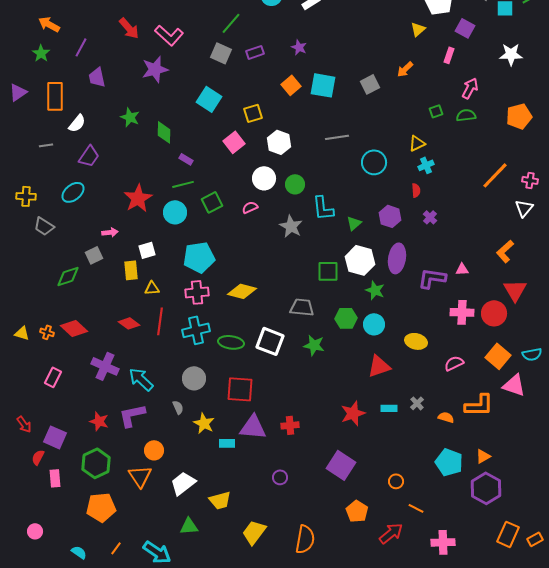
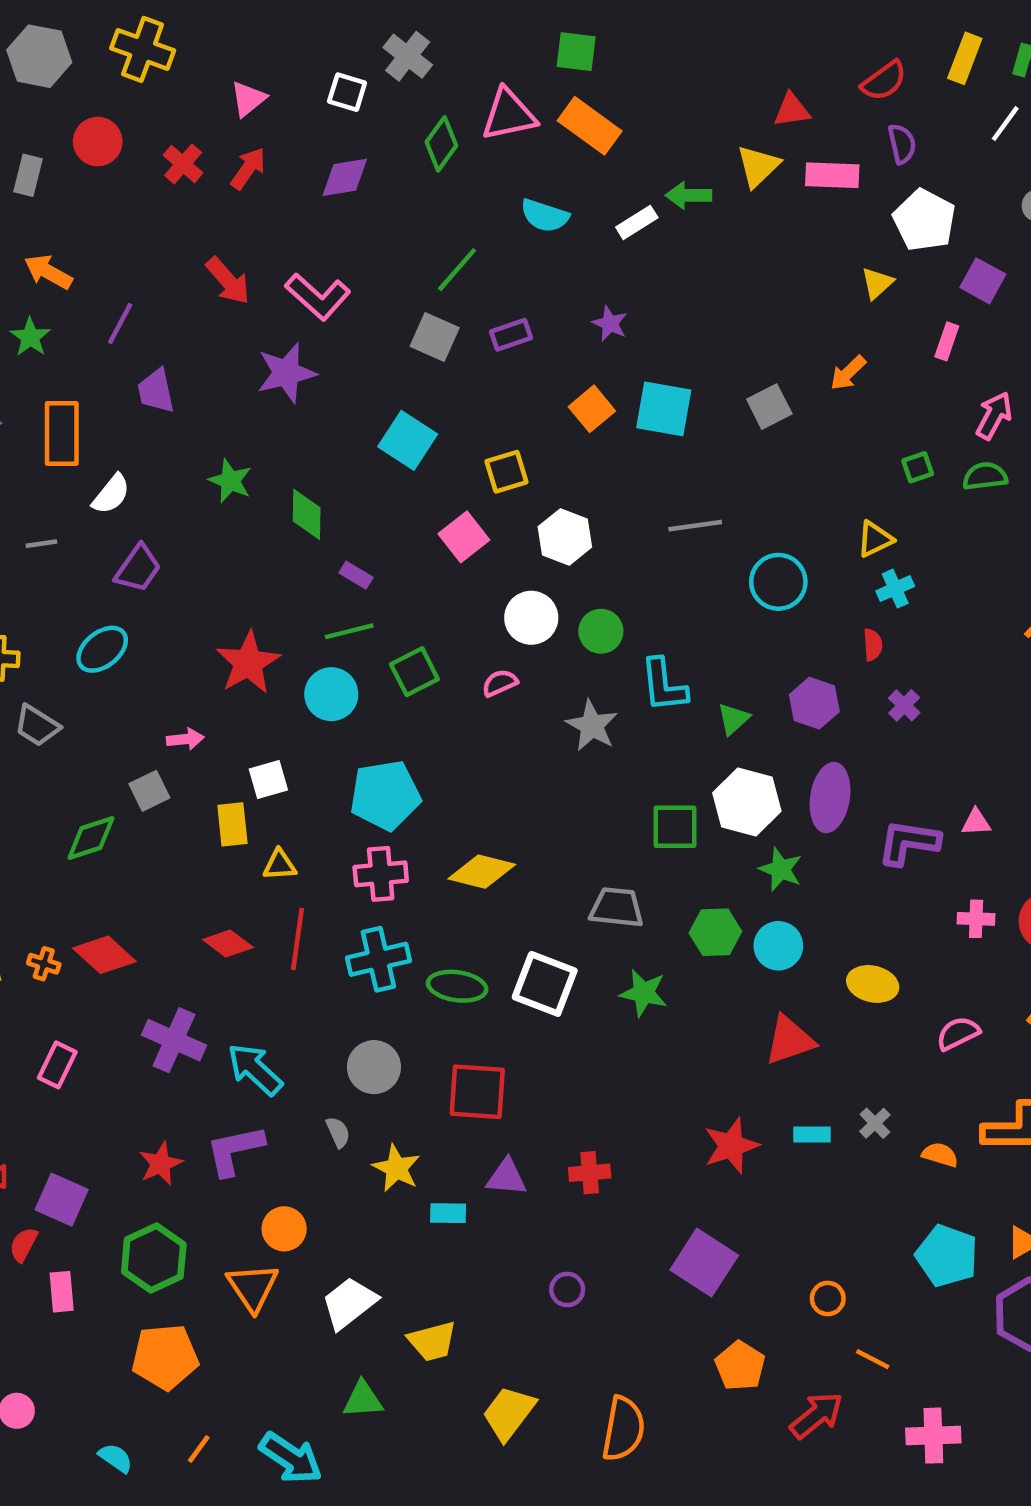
pink cross: (462, 312) -> (976, 919), size x0.7
red star: (99, 421) -> (161, 1164), turned 30
purple triangle: (253, 427) -> (507, 1177), size x0.7

